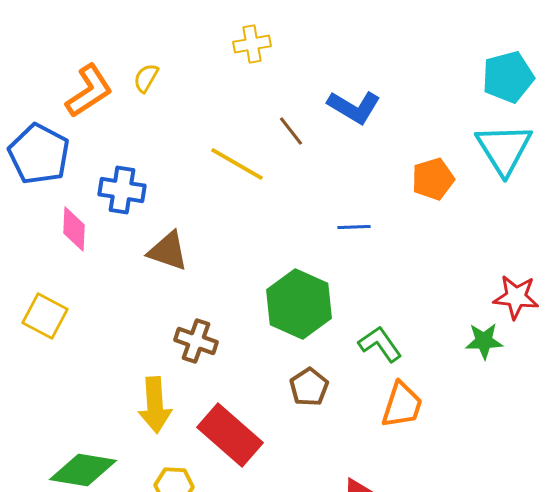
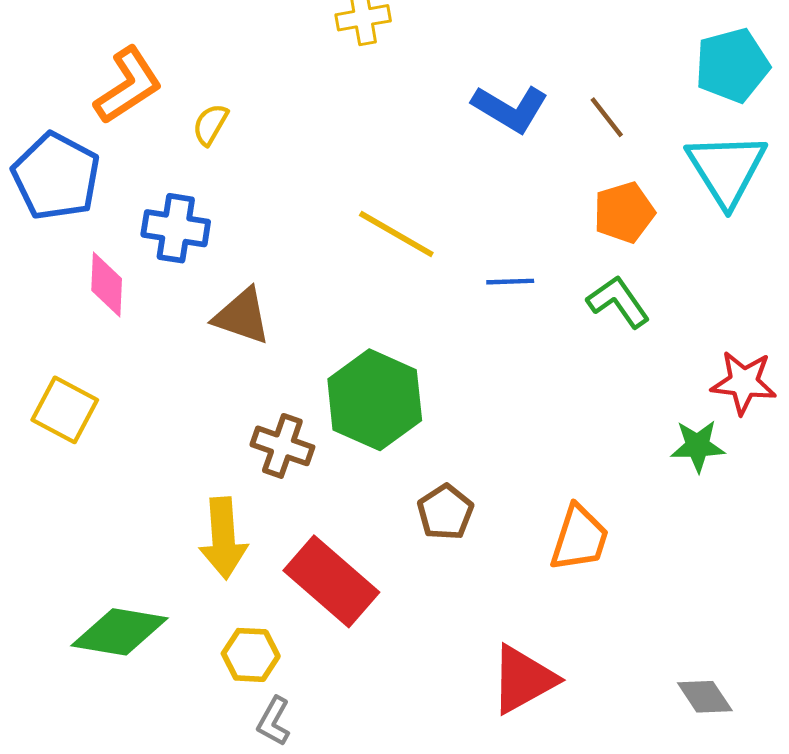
yellow semicircle: (146, 78) -> (210, 124), moved
brown line: (291, 131) -> (607, 117), moved
yellow line: (237, 164) -> (396, 234), moved
green hexagon: (299, 304) -> (375, 400), moved
green L-shape: (380, 344) -> (618, 302), moved

